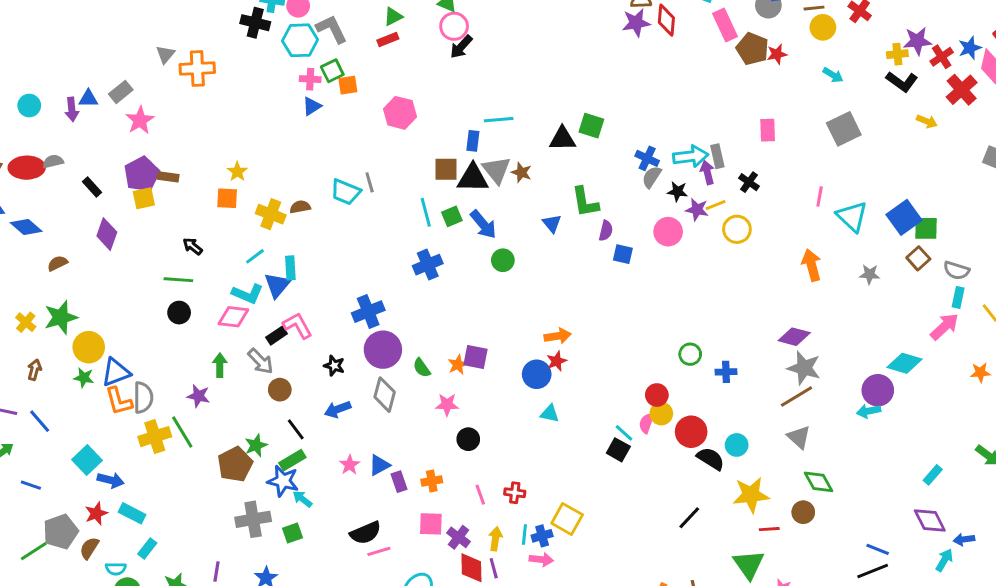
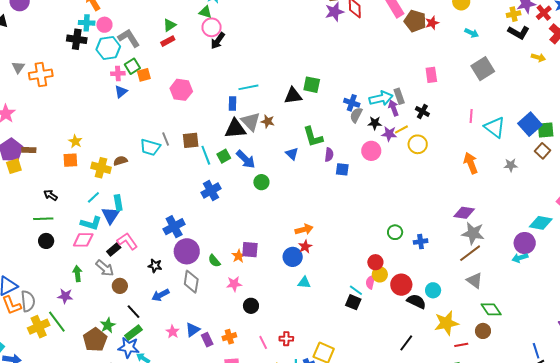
brown square: (446, 169) -> (191, 140), moved
blue line: (878, 549) -> (536, 351), turned 56

